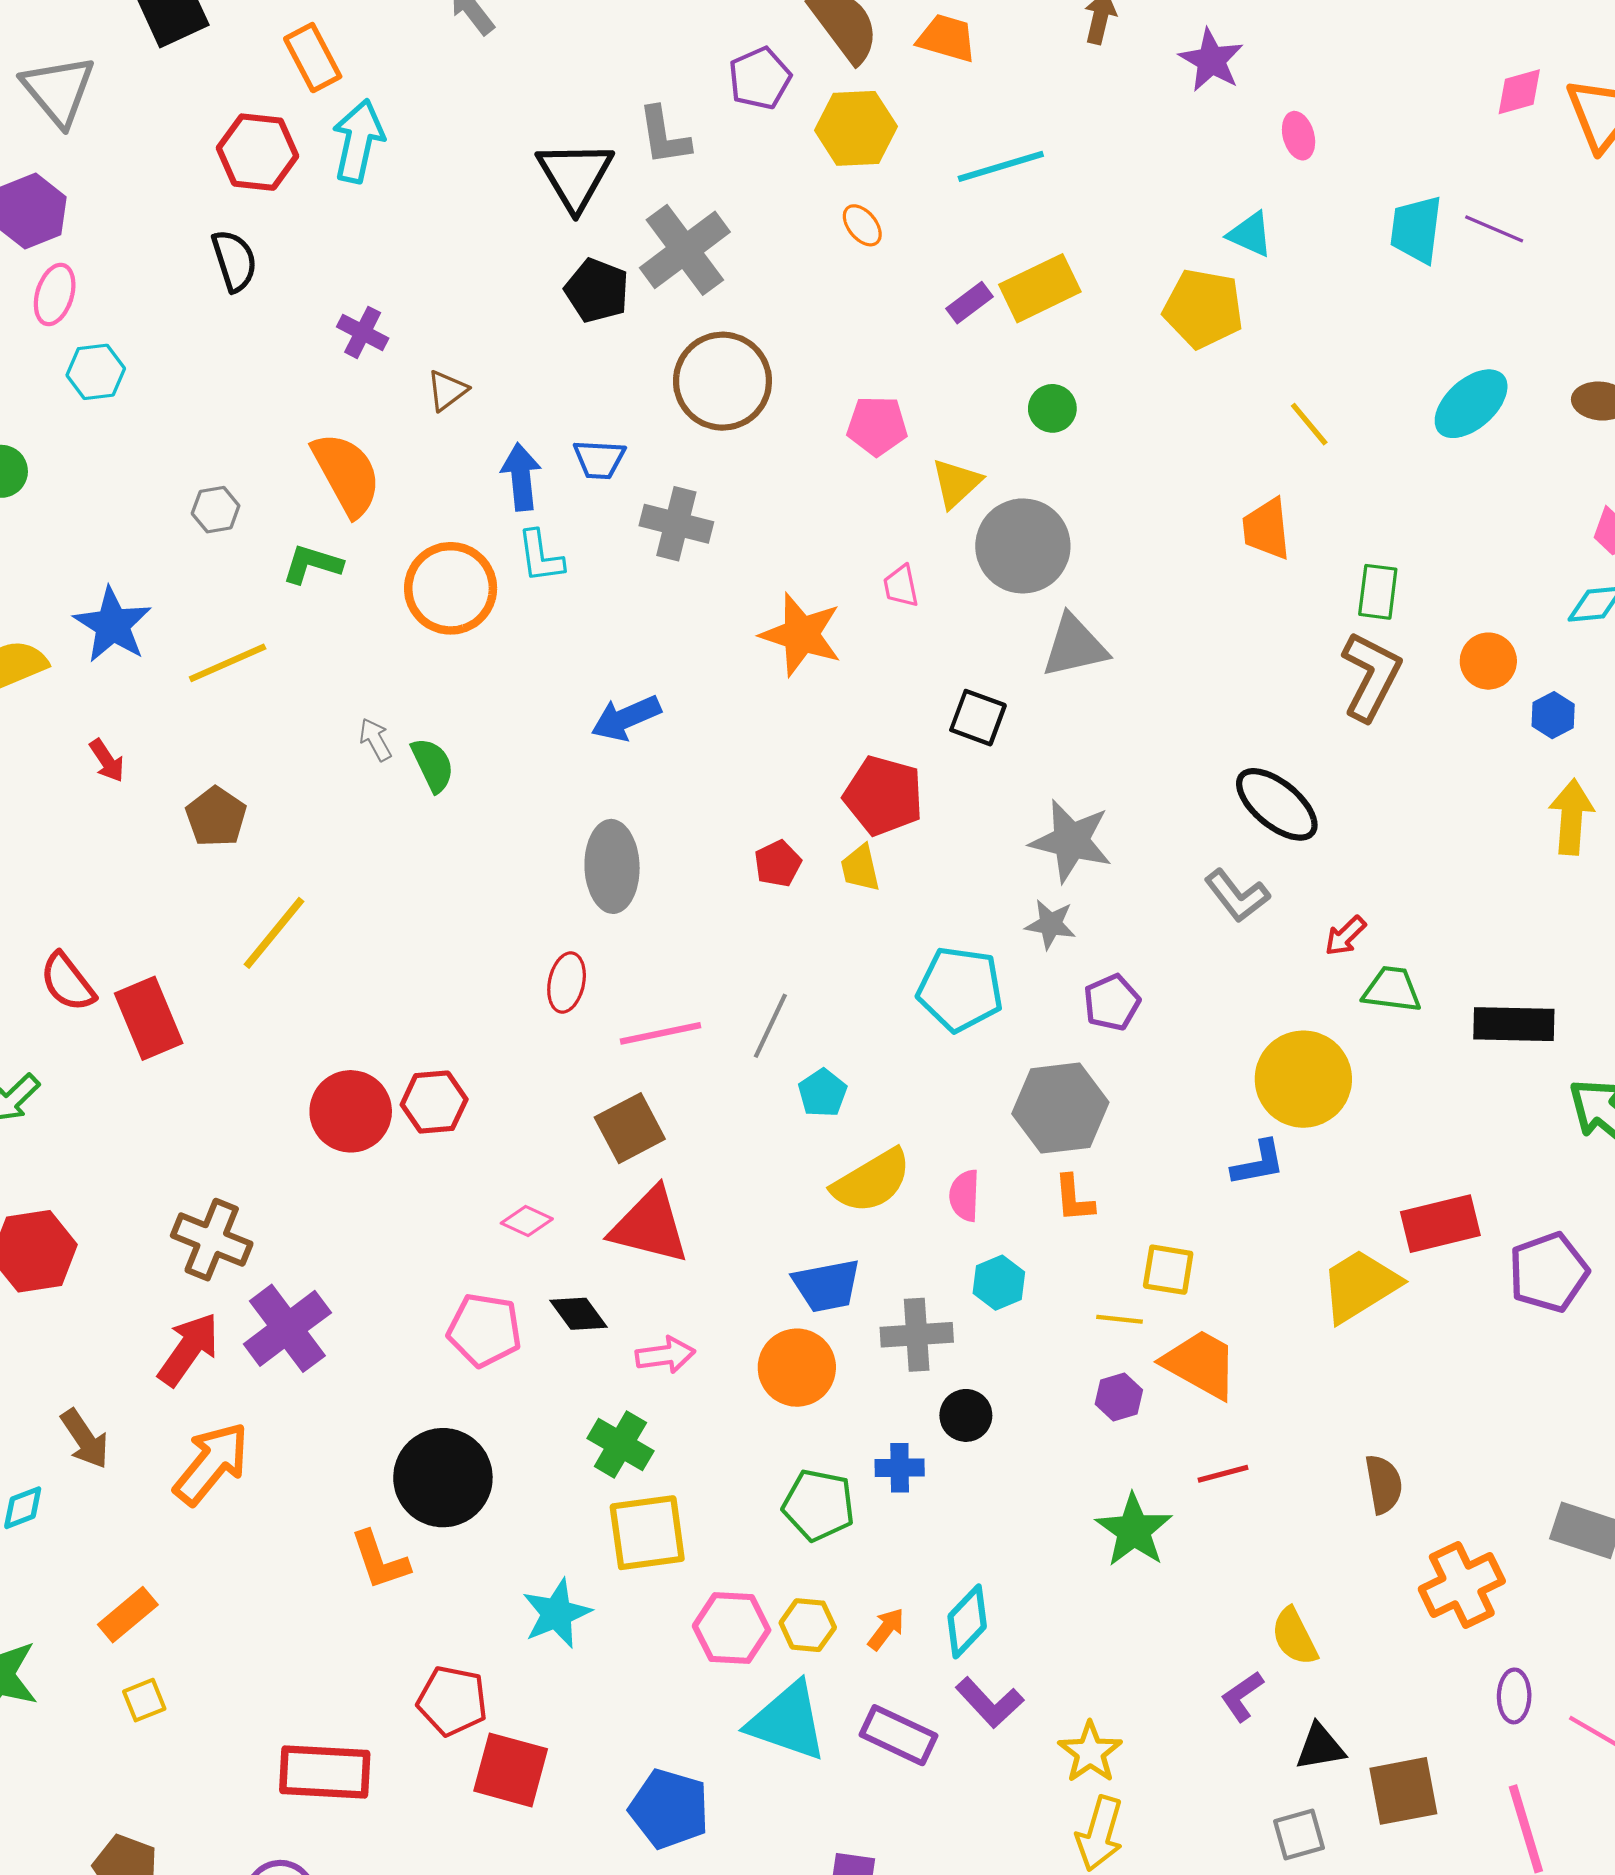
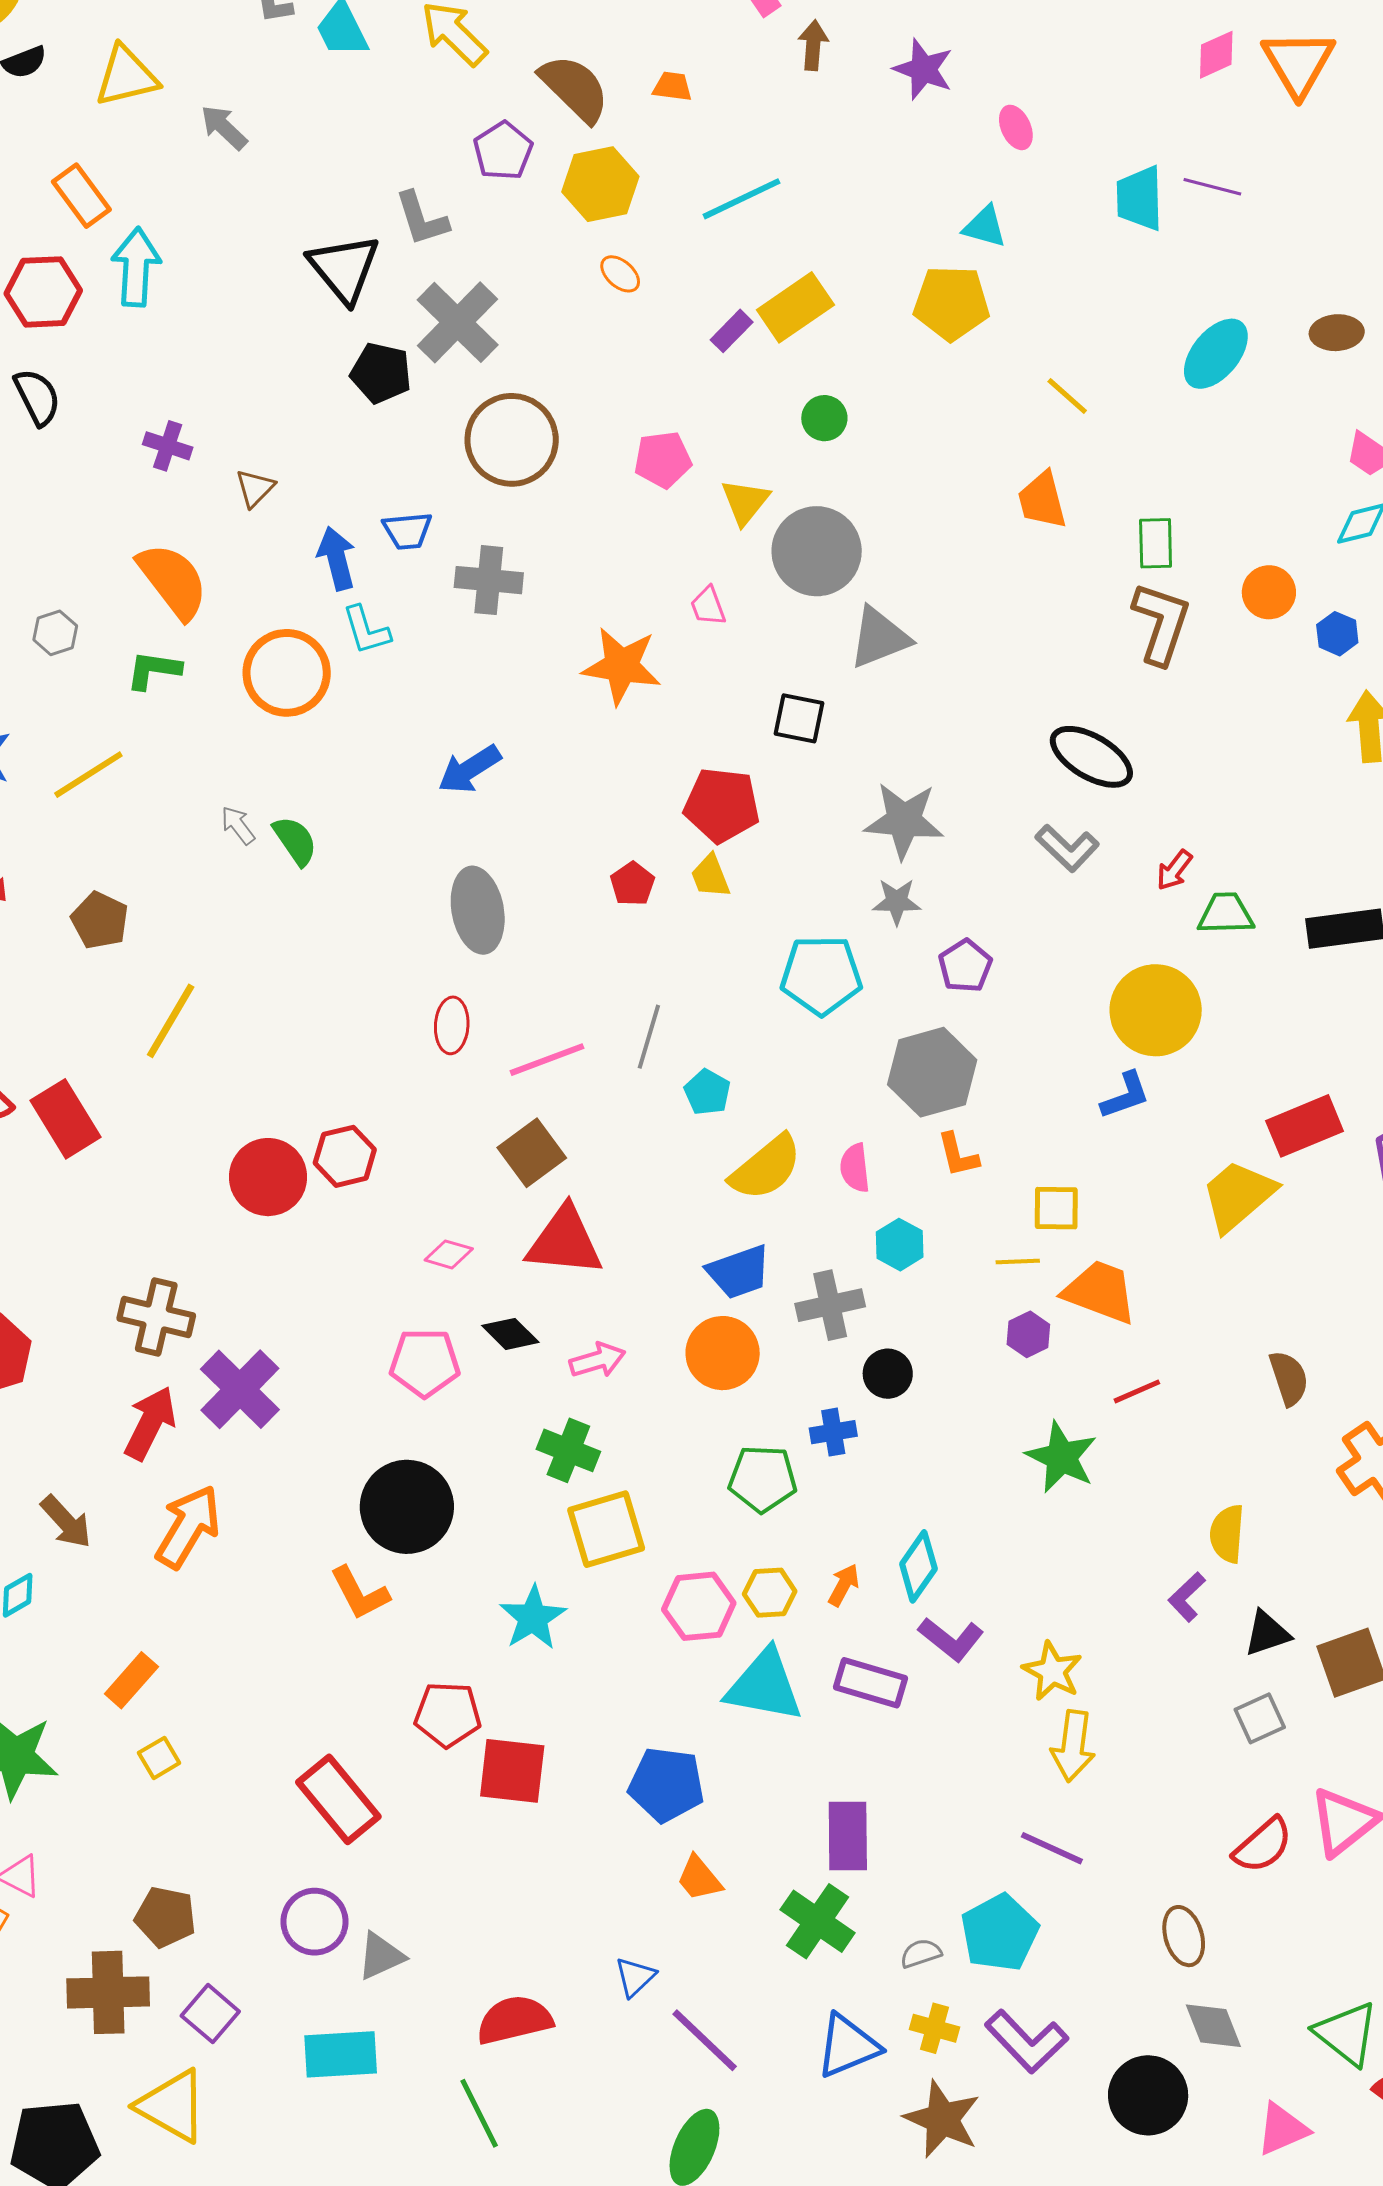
orange trapezoid: (947, 38) -> (673, 86), size x0.7
yellow semicircle: (1294, 1637) -> (1227, 1534), turned 40
red rectangle: (325, 1772) -> (338, 1799), turned 56

